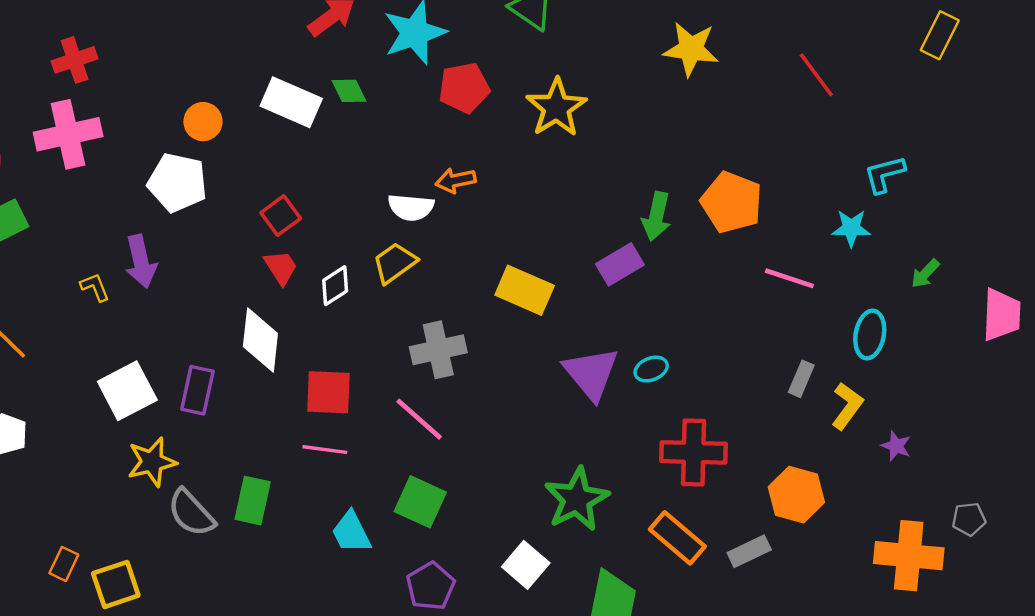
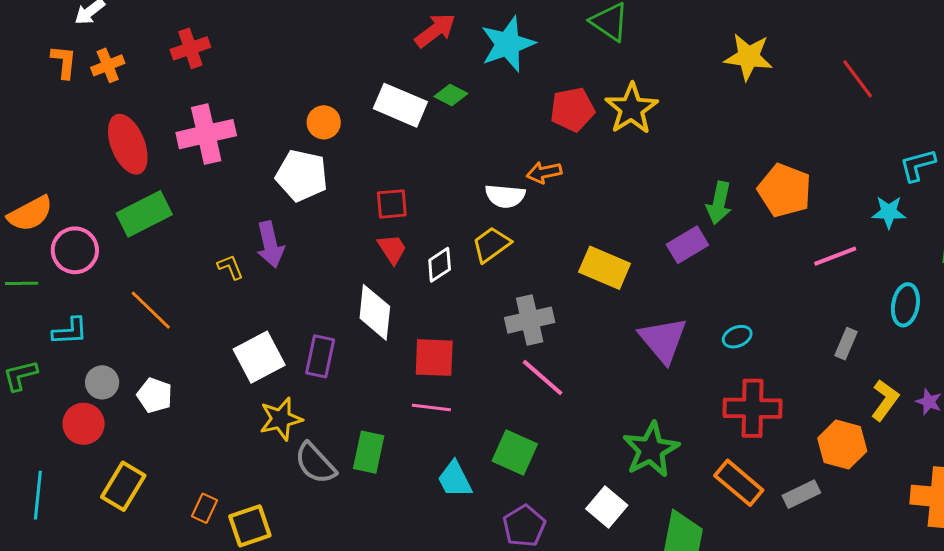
red cross: (75, 60) -> (190, 48), moved
red pentagon: (464, 88) -> (572, 109), moved
green diamond: (349, 91) -> (451, 95), turned -36
red square: (281, 216) -> (392, 204), turned 32
pink line: (789, 278) -> (835, 256), turned -39
cyan ellipse: (651, 369) -> (737, 337), moved
yellow L-shape: (847, 406) -> (885, 400), moved
pink line: (419, 419) -> (543, 378), moved

